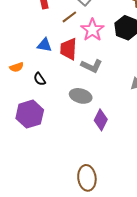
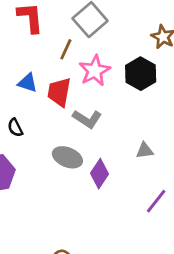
brown line: (69, 17) -> (66, 49), turned -35
purple diamond: (101, 120) -> (100, 174), moved

